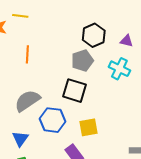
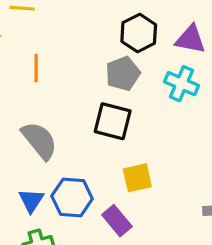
purple triangle: (127, 41) -> (191, 39), size x1.5
gray semicircle: (27, 101) -> (39, 141), turned 88
blue hexagon: (53, 120) -> (72, 197), moved

